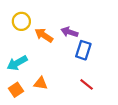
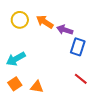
orange arrow: (44, 35) -> (45, 22), moved
orange triangle: (41, 83) -> (37, 87), moved

